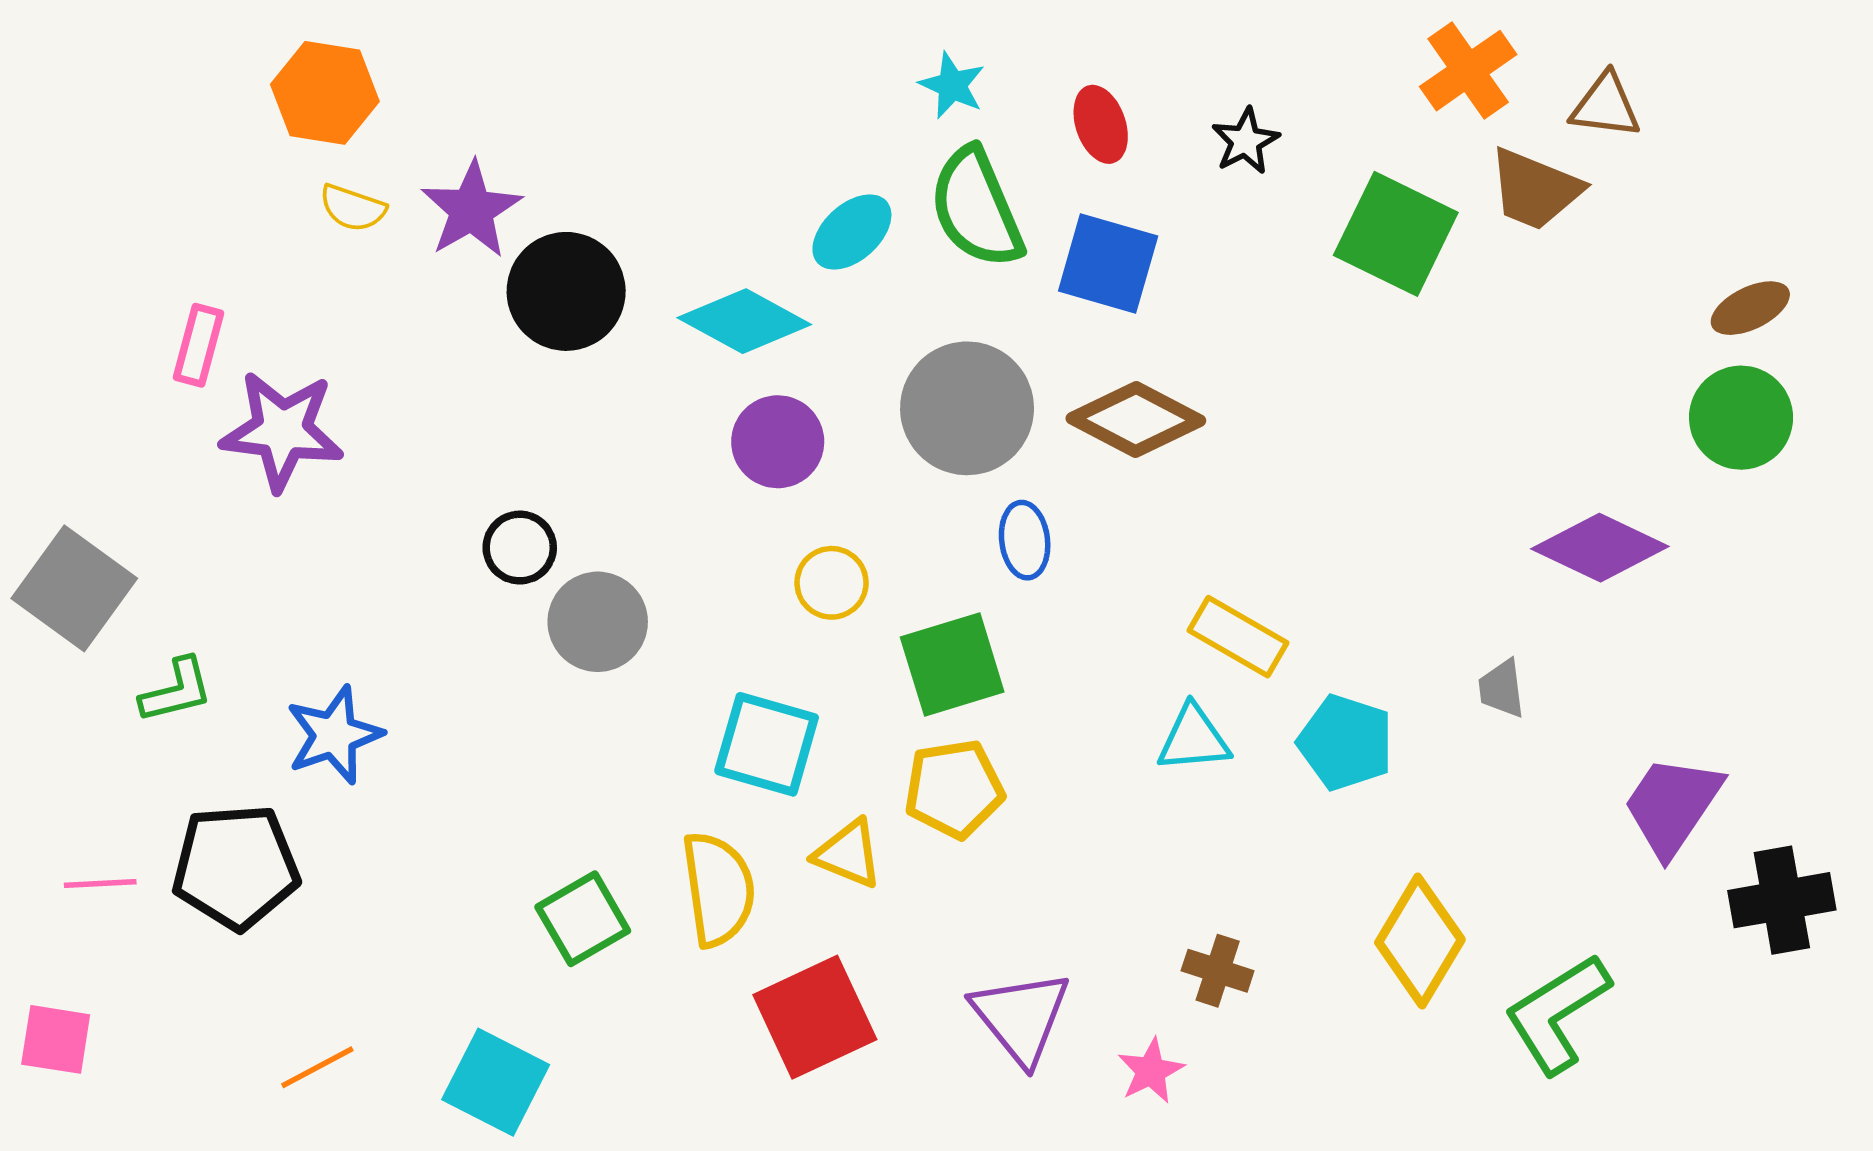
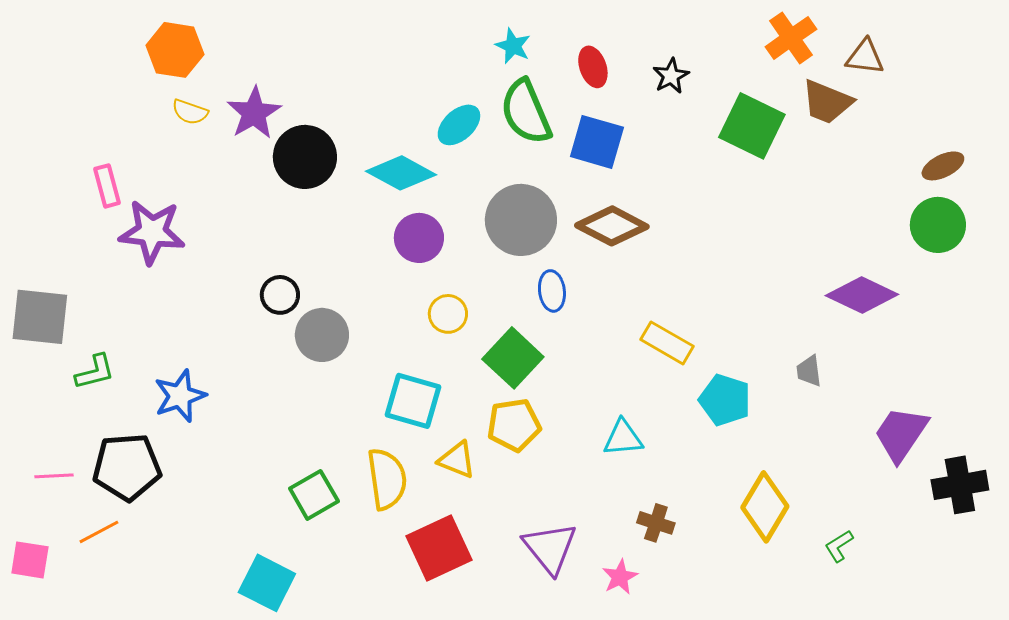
pink rectangle: (199, 345) -> (107, 186), turned -30
gray square: (74, 588) -> (40, 317), turned -30
green square: (952, 664) -> (513, 358), turned -30
cyan triangle: (1193, 739) -> (623, 438), moved
green L-shape: (1557, 1013) -> (839, 546), size x0.5
orange line: (317, 1067) -> (99, 532), moved

